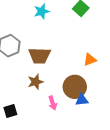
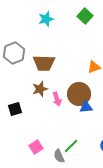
pink arrow: (53, 103) -> (57, 99), moved
black square: (10, 111) -> (15, 109), moved

